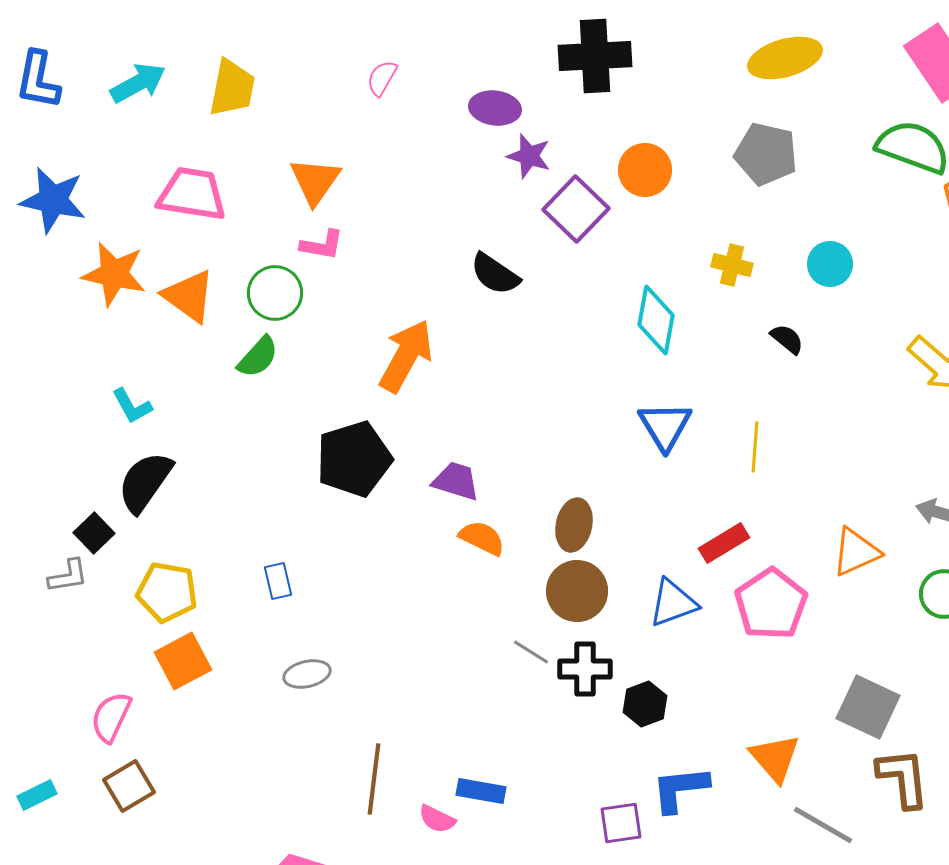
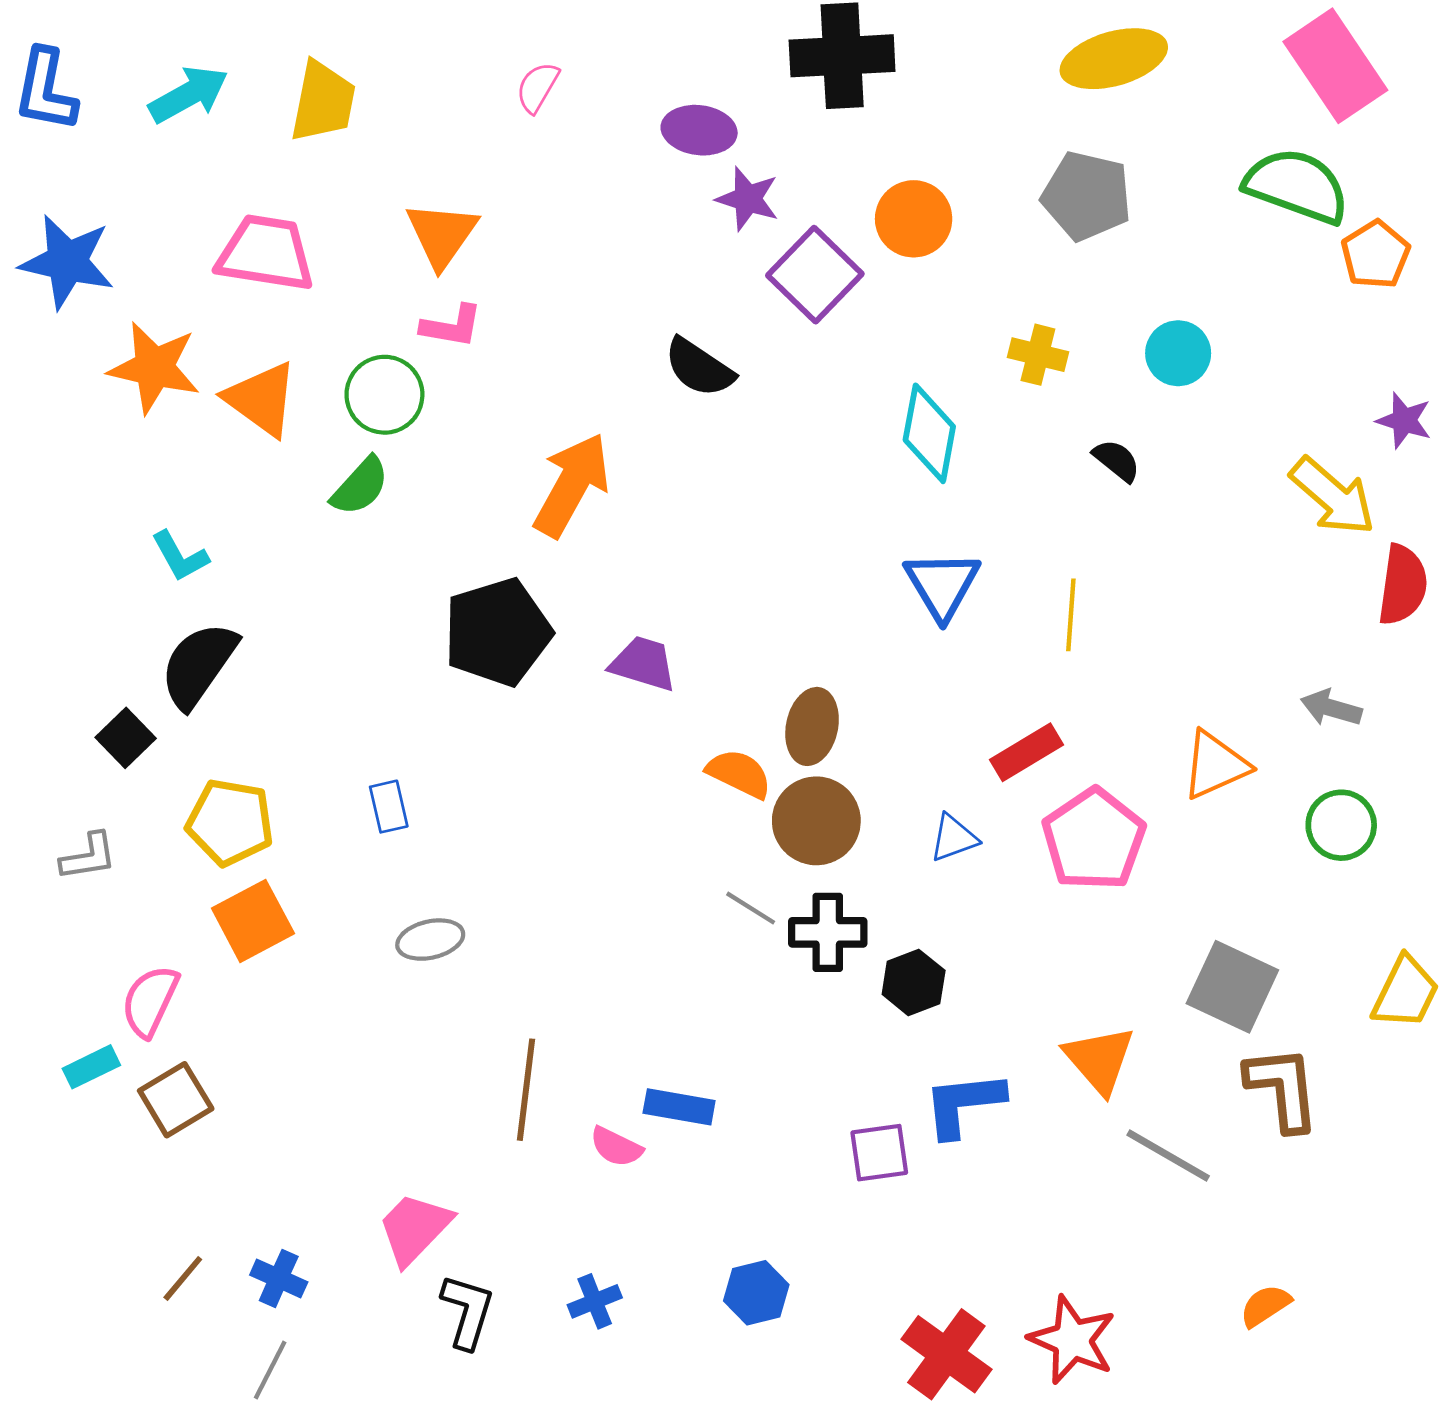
orange semicircle: (482, 538) -> (739, 774), moved
gray L-shape: (68, 576) -> (88, 857), moved
blue triangle: (673, 603) -> (954, 838), size x0.7
cyan rectangle: (37, 795) -> (91, 1067), moved

